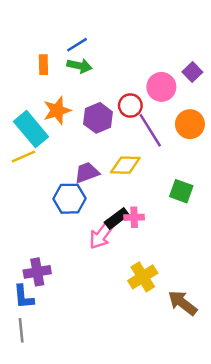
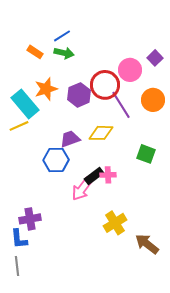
orange rectangle: (43, 65) -> (35, 52), turned -56
red circle: (130, 106) -> (105, 85), size x1.5

